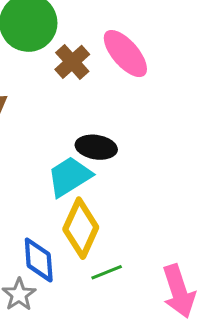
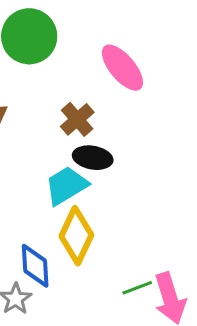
brown cross: (72, 62) -> (77, 119), moved
green line: (107, 272) -> (137, 288), moved

